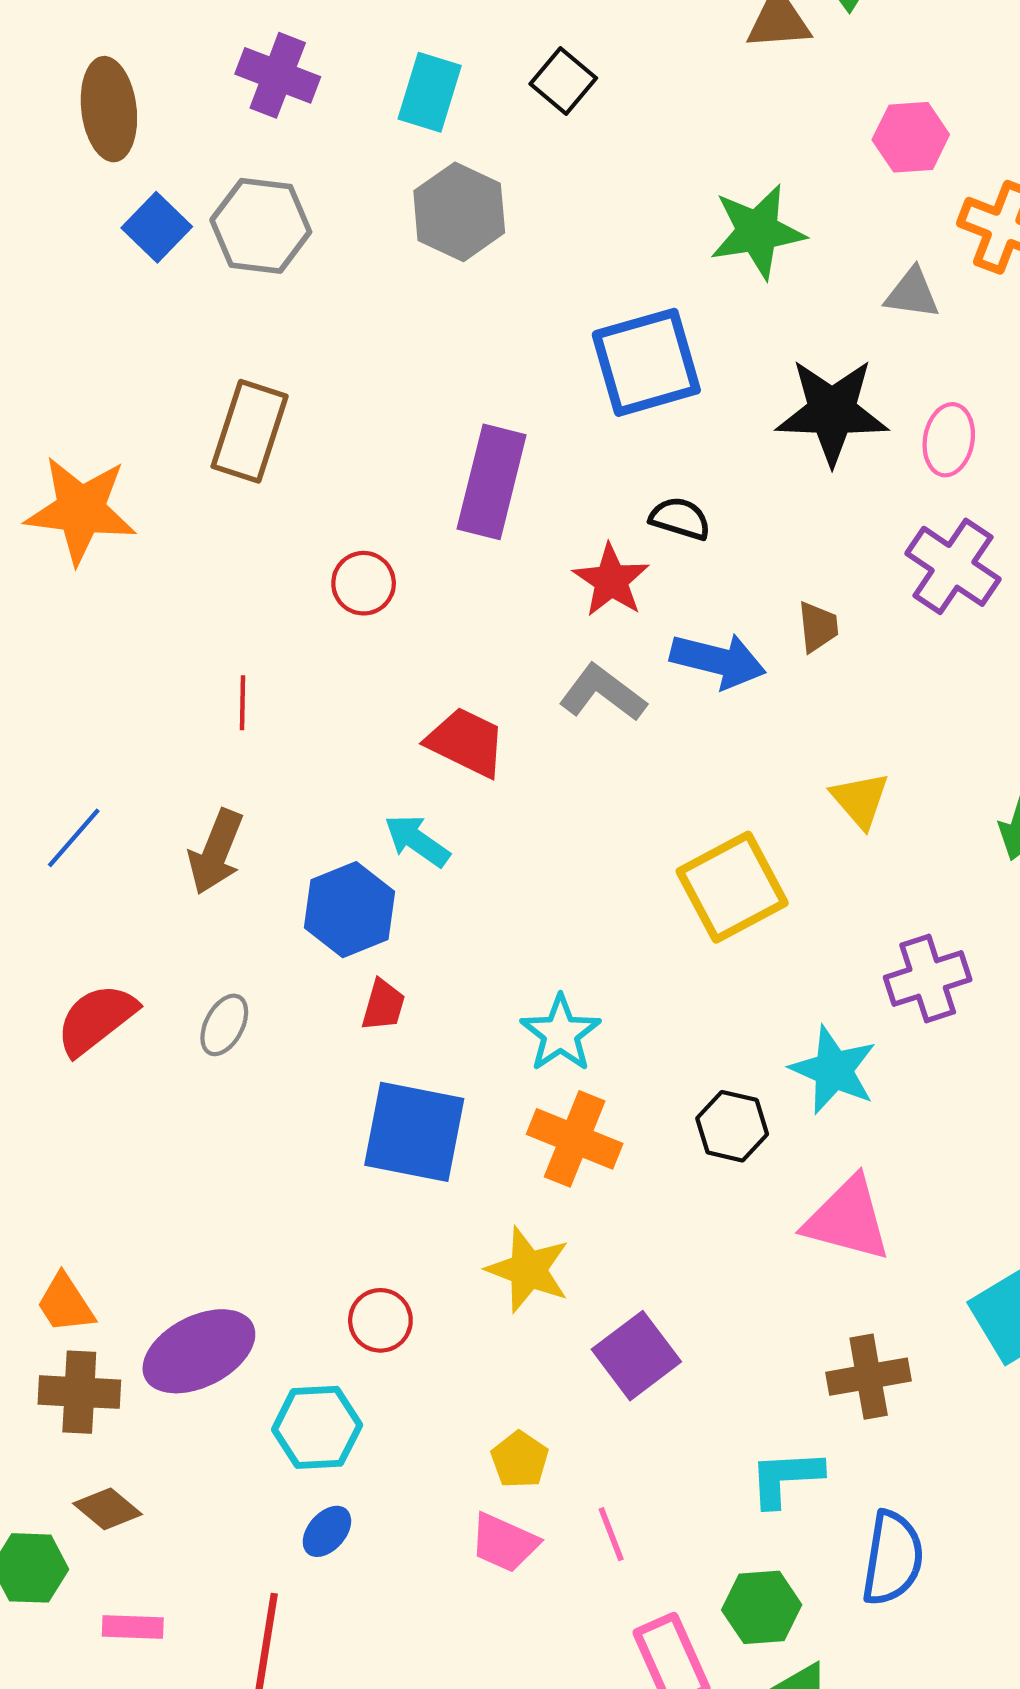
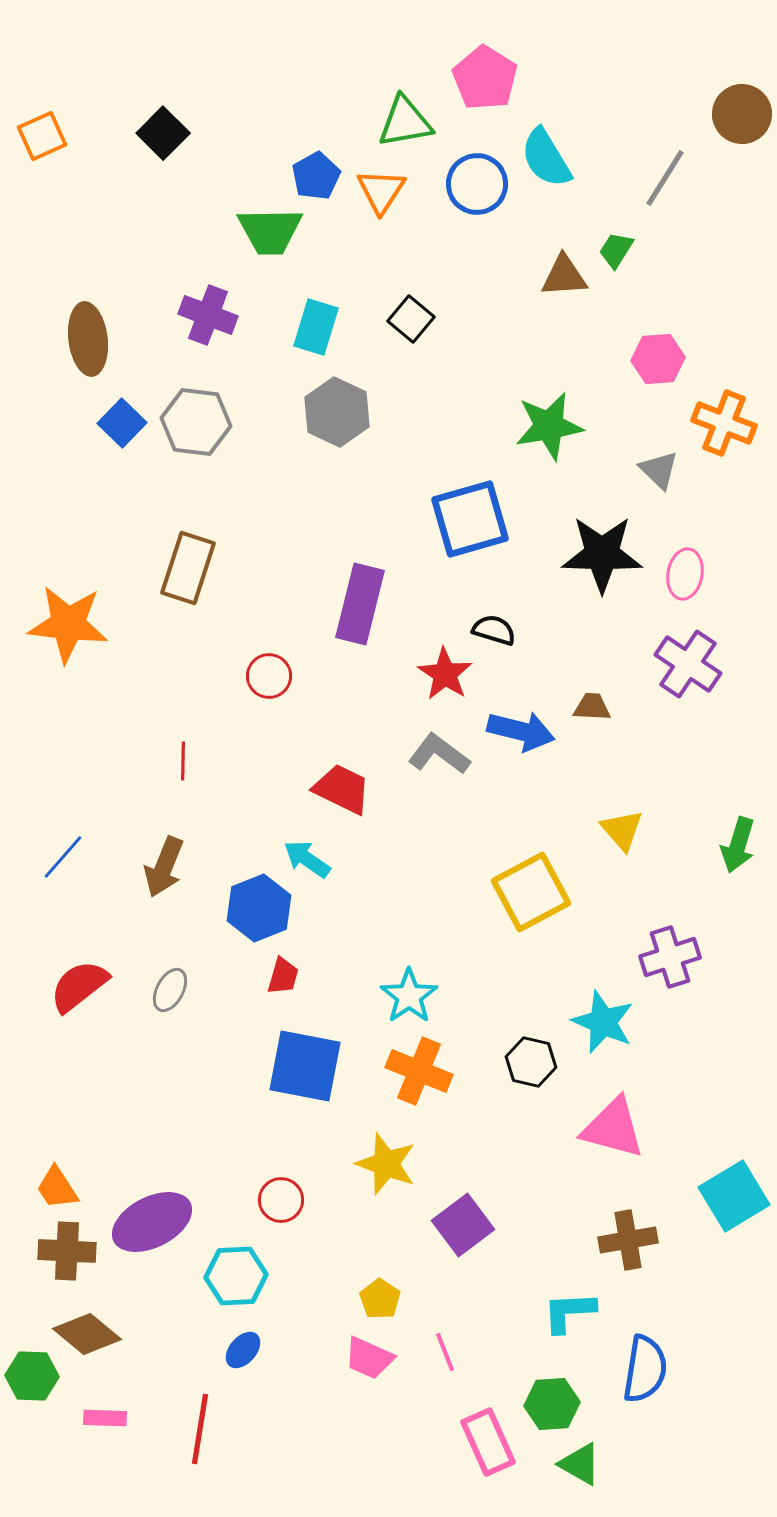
gray triangle: (912, 293) -> (659, 470), turned 36
brown trapezoid: (818, 627) -> (592, 707), turned -81
brown diamond: (108, 1509) -> (87, 1334), size x1.4

